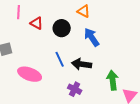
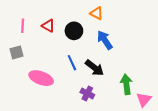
pink line: (19, 12) -> (23, 26), moved
black arrow: (82, 64) -> (95, 68), turned -150

